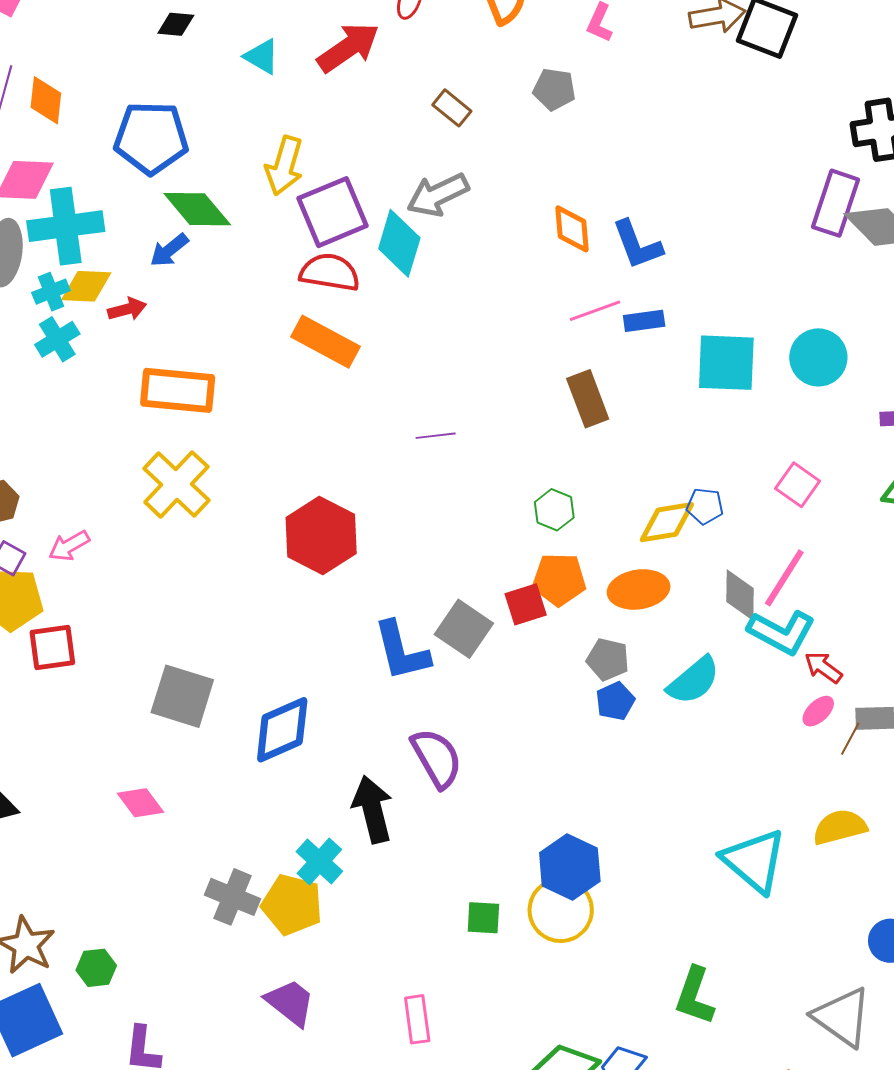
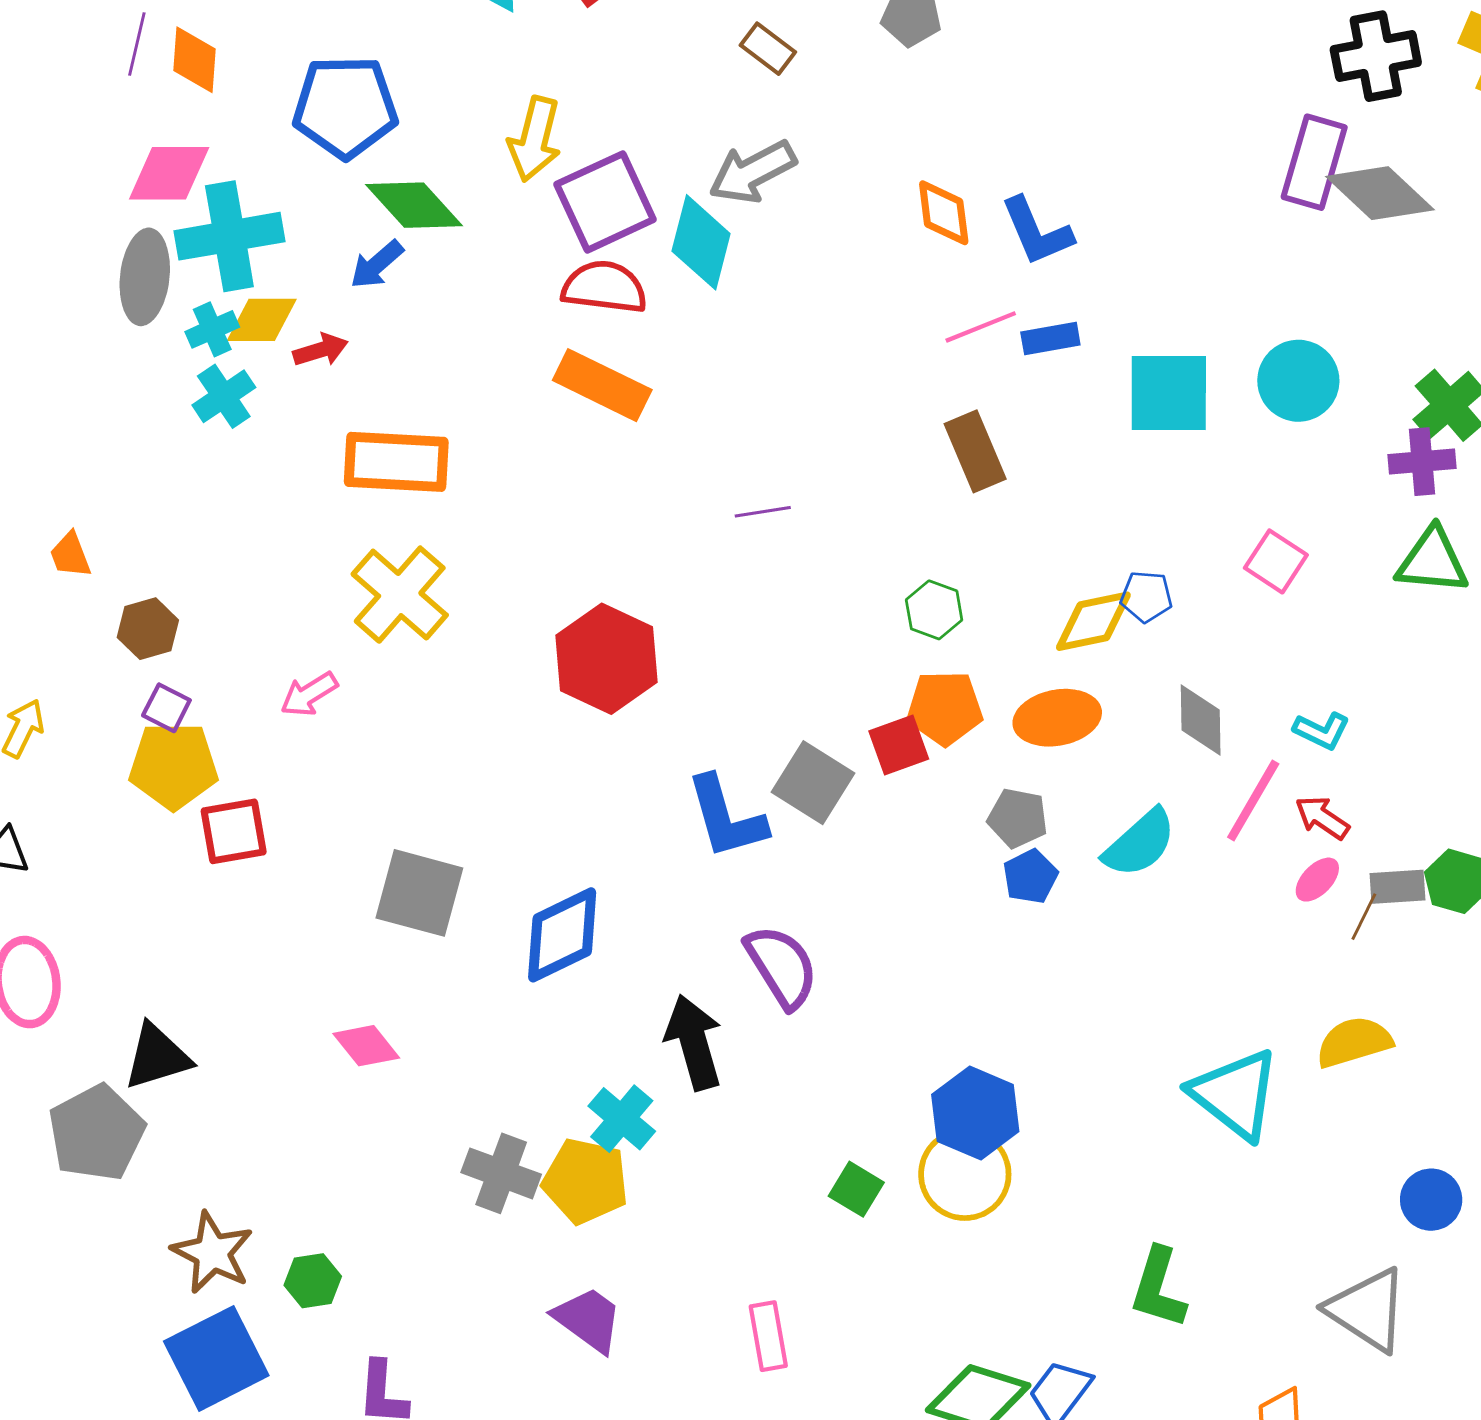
pink arrow: (69, 546) -> (309, 694), moved
pink line: (784, 578) -> (1253, 800), moved
cyan L-shape: (782, 632) -> (1322, 731), moved, size x0.6
green square: (483, 918) -> (856, 1189), turned 30

